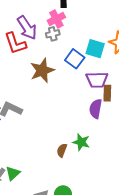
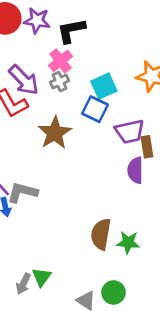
cyan square: (95, 49) -> (104, 86), moved, turned -30
green star: (81, 142) -> (128, 242), moved
brown semicircle: (62, 150) -> (101, 234), size x1.6

